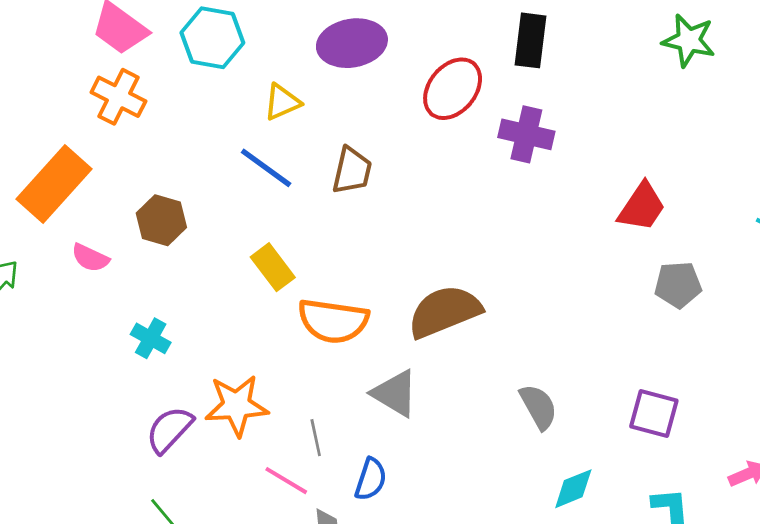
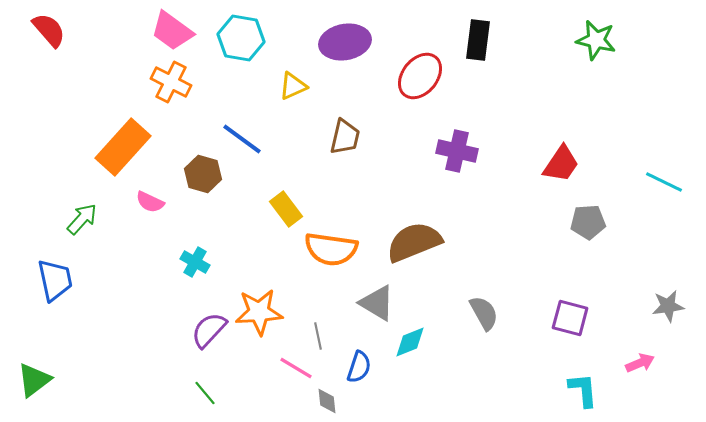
purple cross: (526, 134) -> (457, 151), moved
blue line: (266, 168) -> (242, 139), moved
cyan diamond: (573, 489) -> (410, 342), moved

